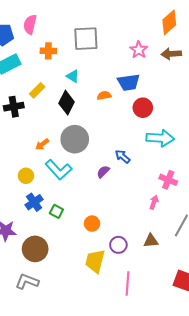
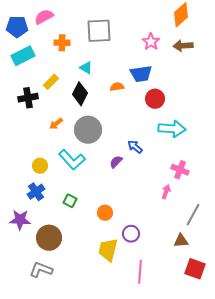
pink semicircle: (30, 24) -> (44, 17), turned 48
orange arrow: (42, 144) -> (56, 124), moved
blue cross: (34, 202) -> (36, 192), moved
brown triangle: (151, 241) -> (181, 241), moved

